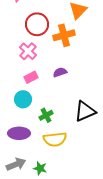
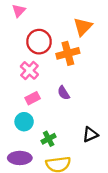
purple semicircle: (60, 72) -> (64, 93), turned -104
black triangle: (85, 111) -> (90, 134), size x0.7

